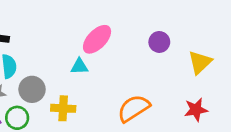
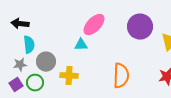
purple circle: (159, 42) -> (140, 27), size x1.6
orange semicircle: (134, 108) -> (121, 76), turned 125

